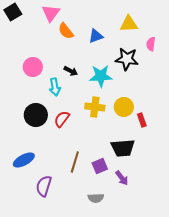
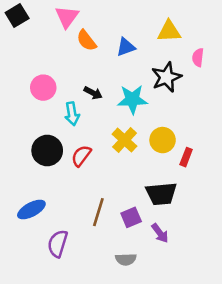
black star: (127, 59) -> (166, 77), turned -30
yellow cross: (95, 107) -> (125, 140), turned 36
red rectangle: (142, 120) -> (186, 157), turned 40

